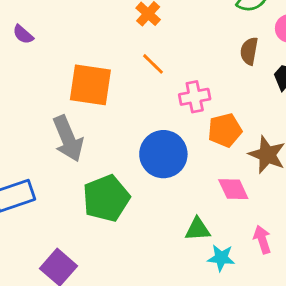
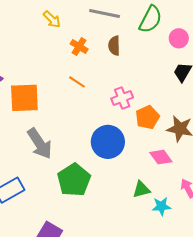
brown semicircle: (249, 51) -> (114, 46), moved
orange line: (153, 64) -> (77, 82), moved
orange square: (90, 85) -> (24, 98), moved

